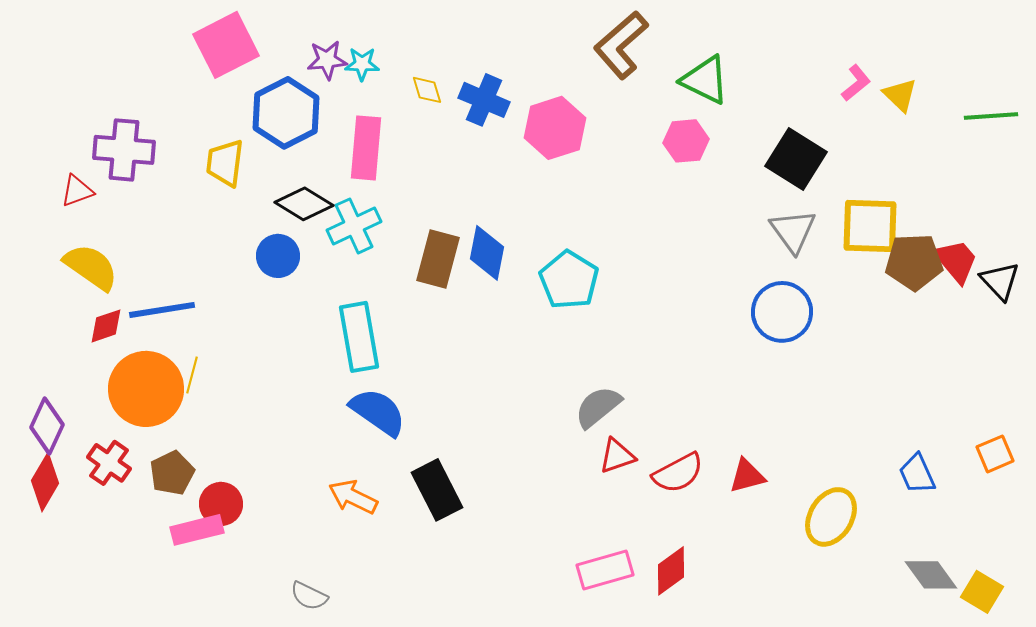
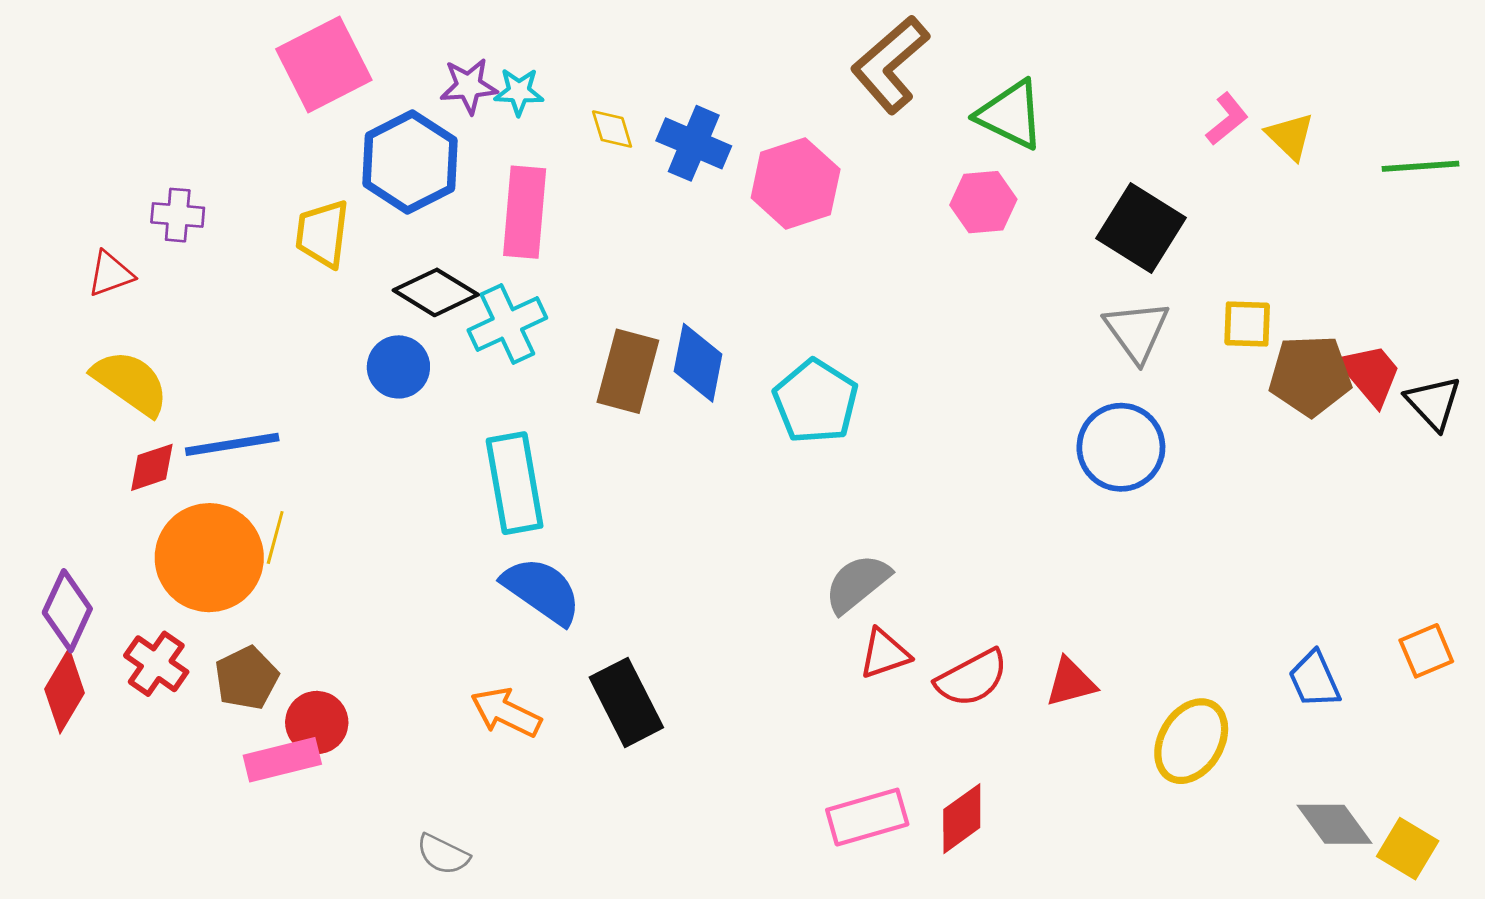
purple cross: (124, 150) -> (178, 215), size x0.6
yellow square: (870, 226) -> (1247, 324), size x0.6

